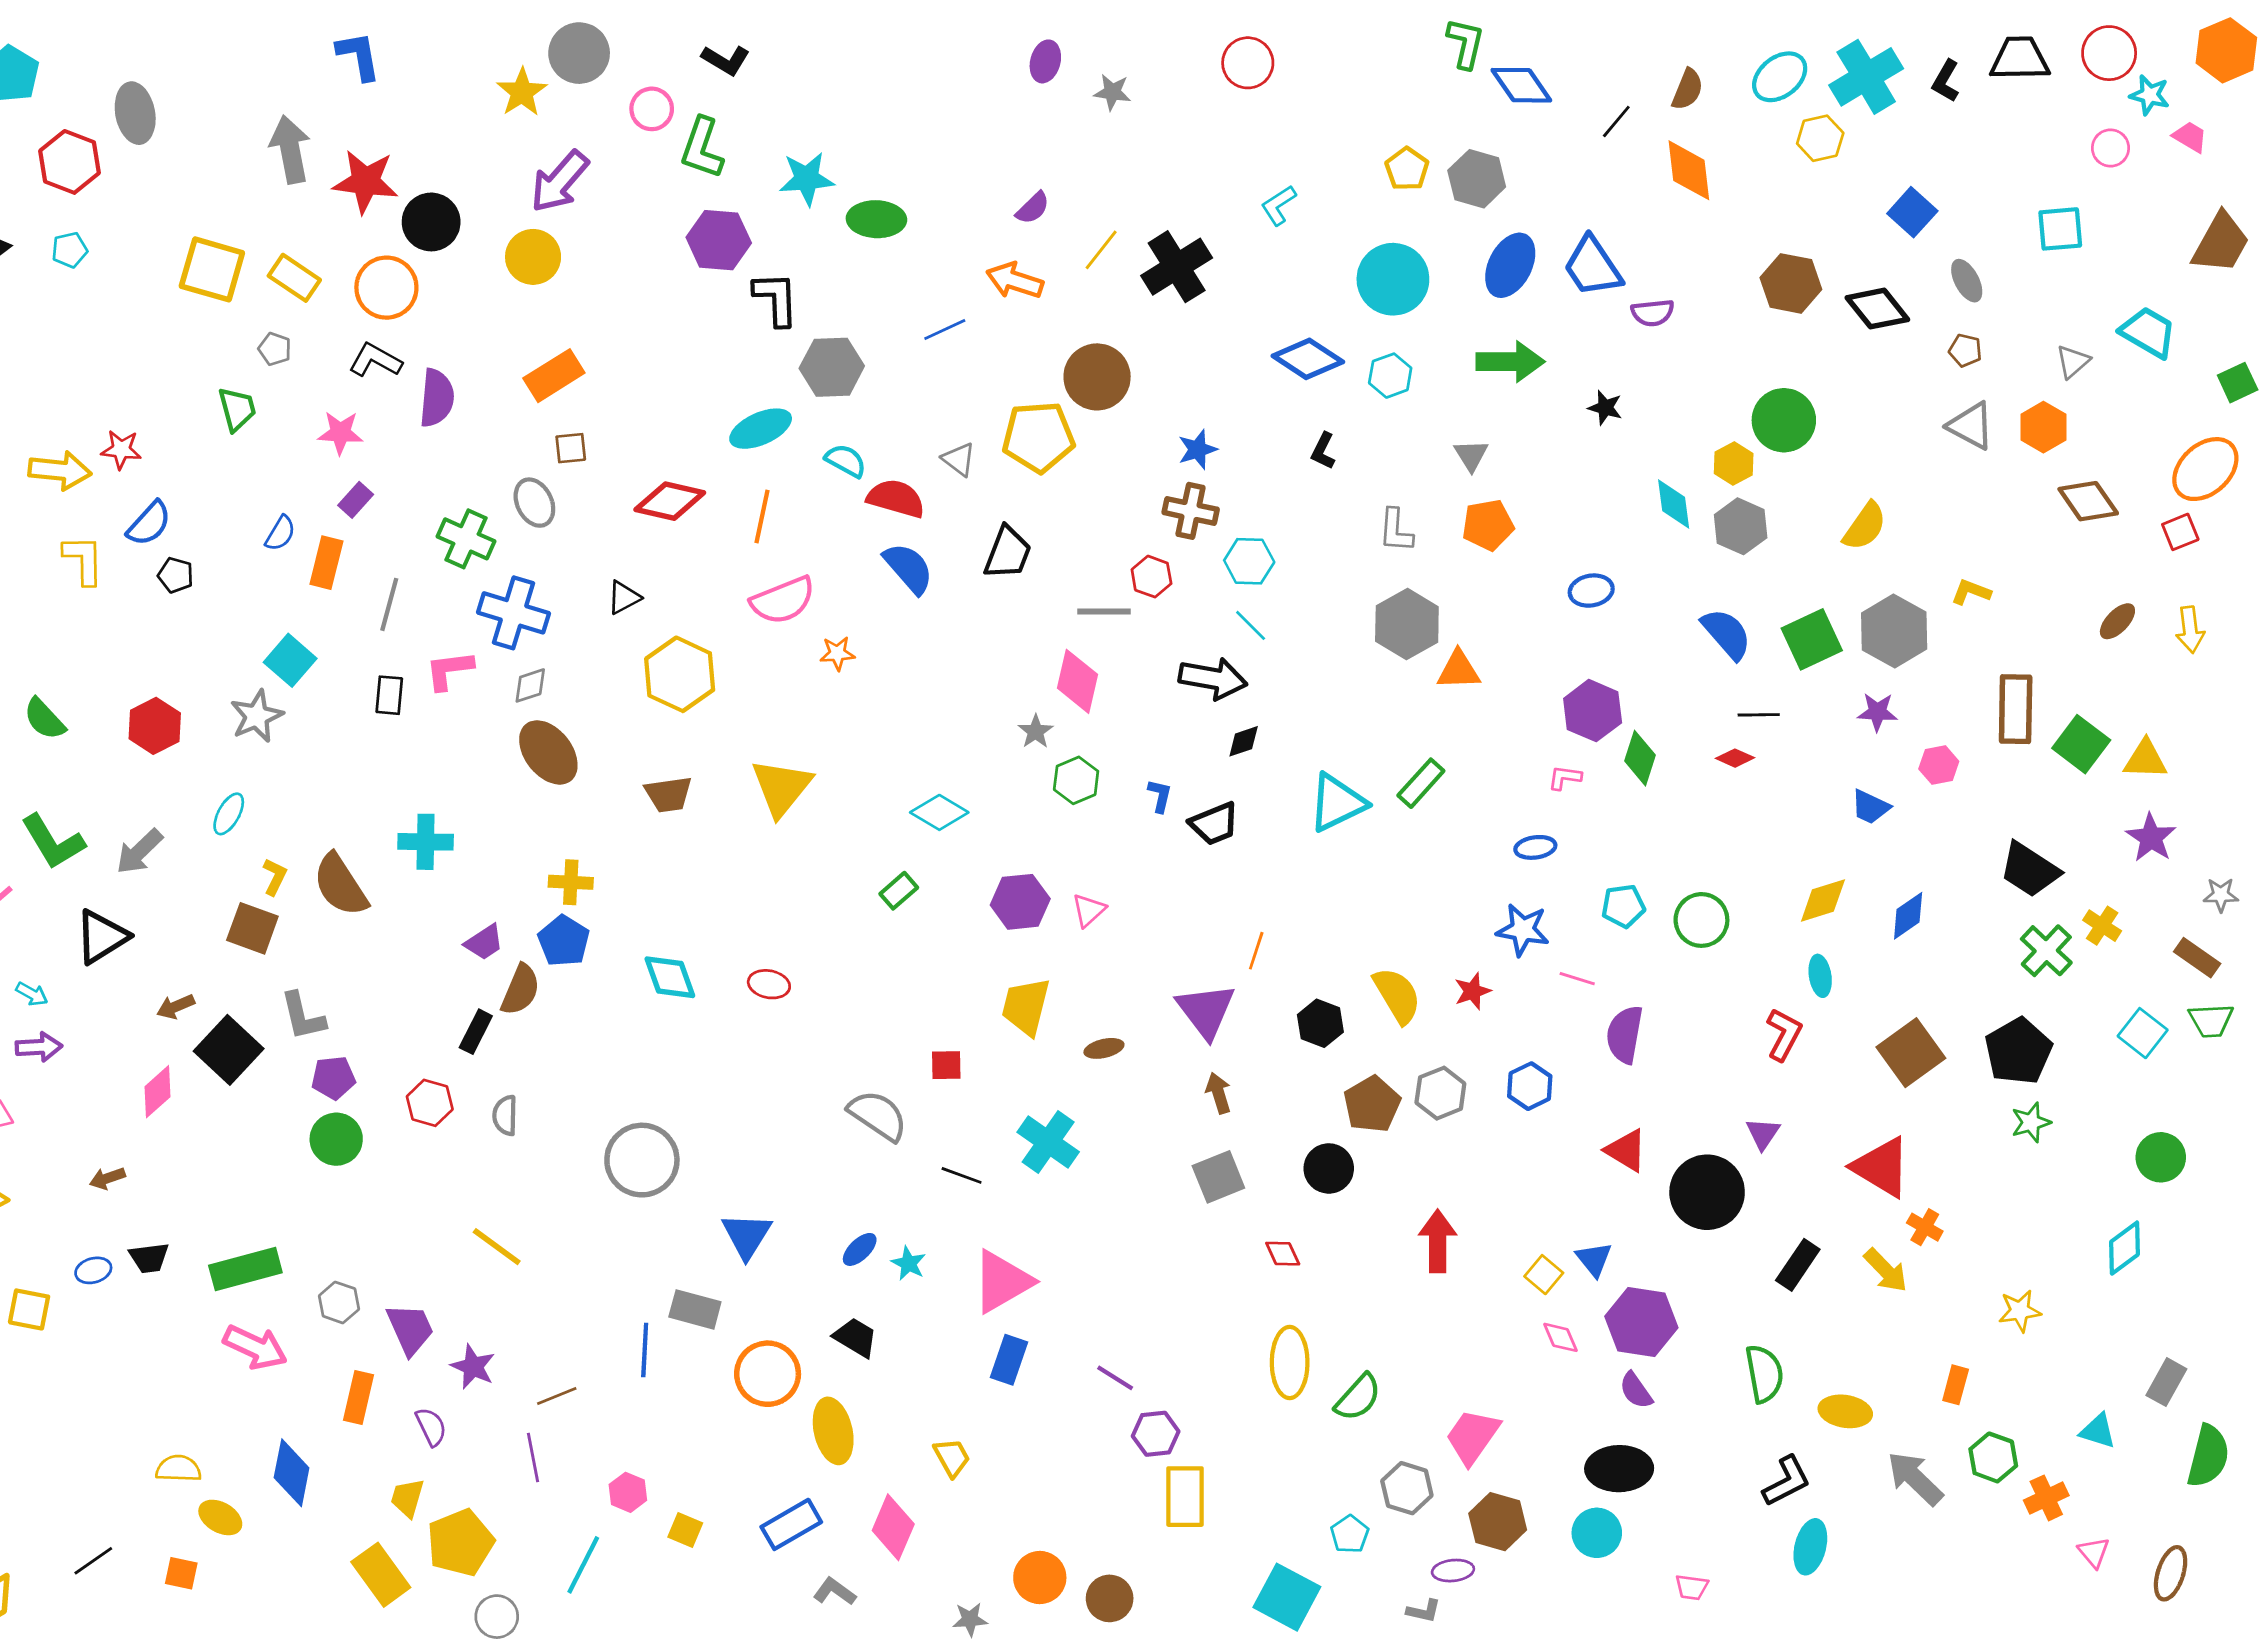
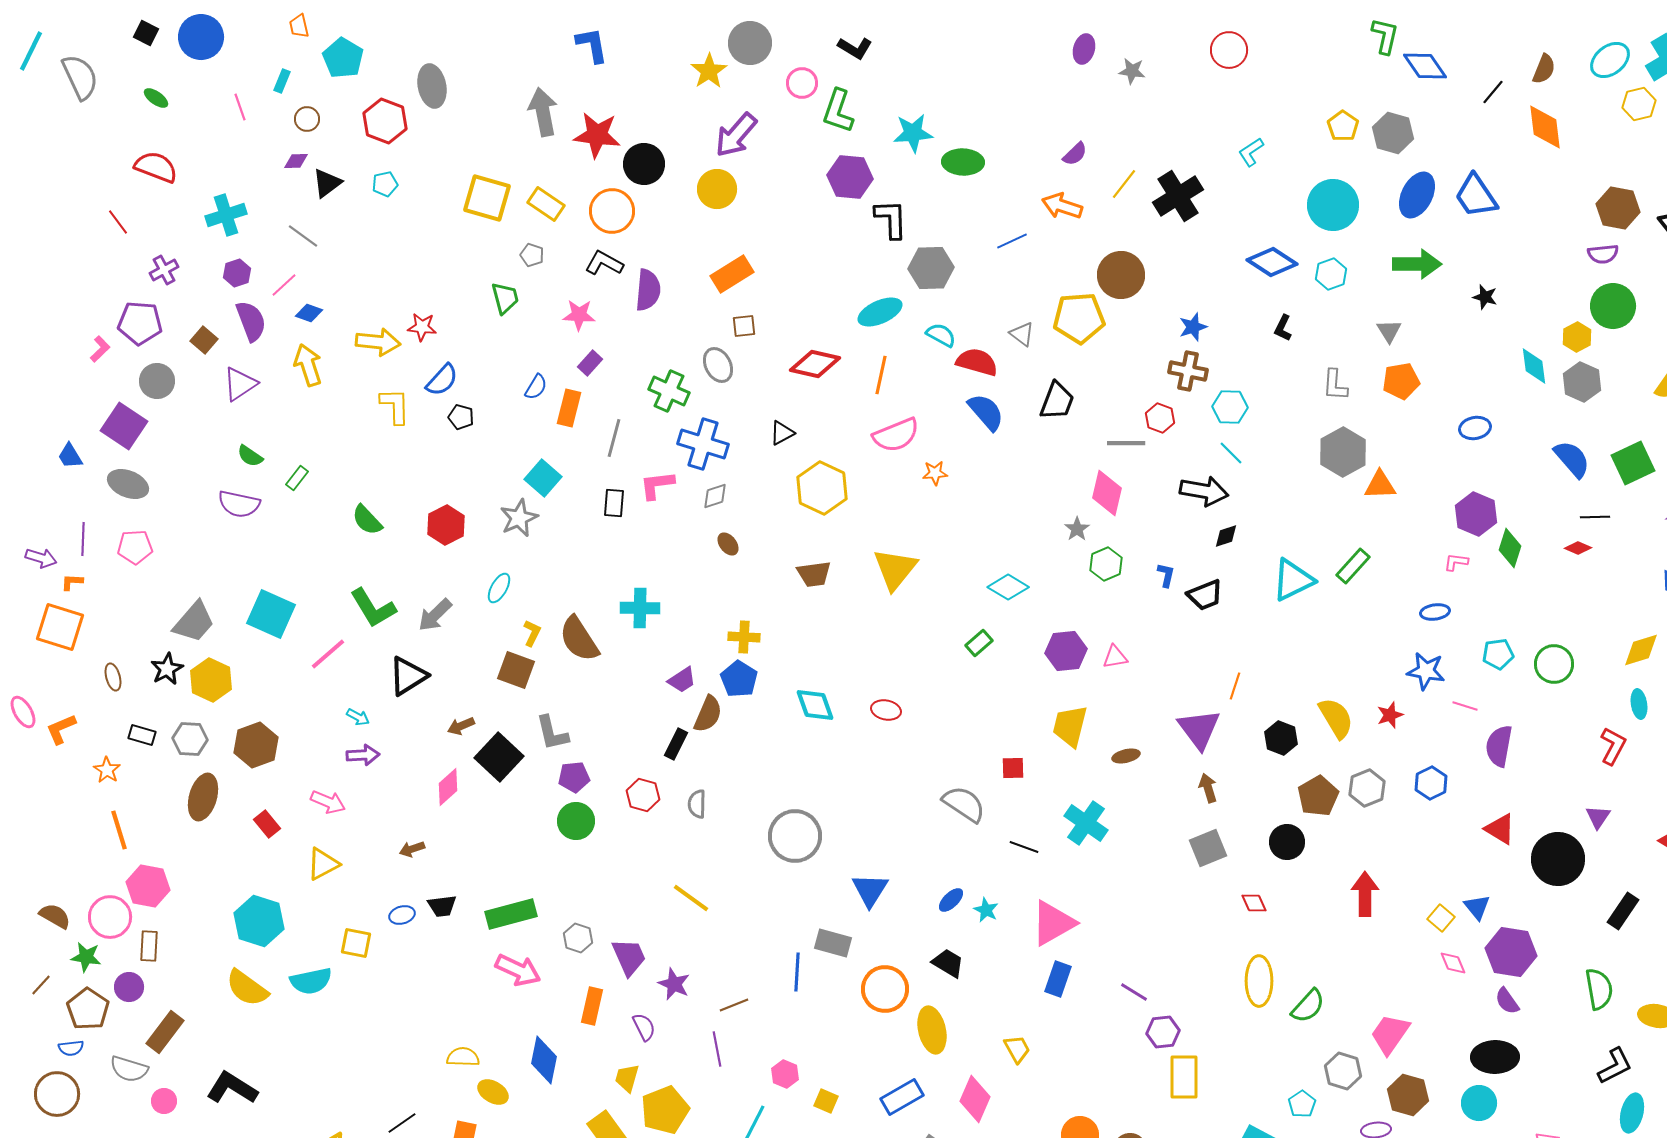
purple semicircle: (1653, 313) -> (1603, 254), moved
brown ellipse: (548, 752) -> (728, 544), size x0.5
pink triangle: (1089, 910) -> (1115, 657), turned 32

